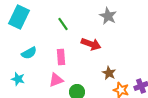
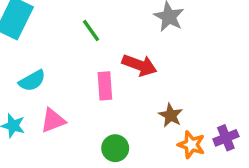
pink rectangle: (61, 57) -> (105, 86), moved
pink triangle: (56, 80) -> (53, 120), moved

